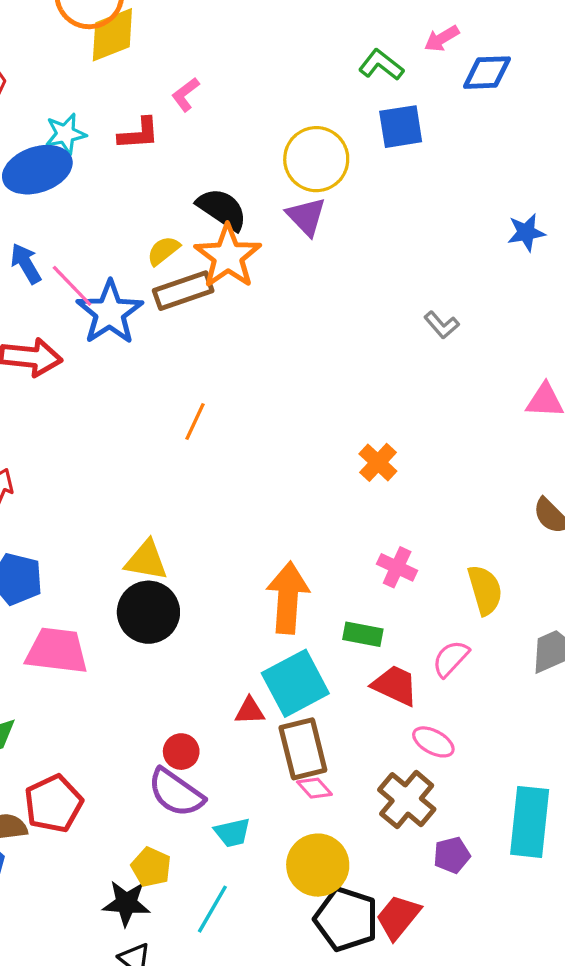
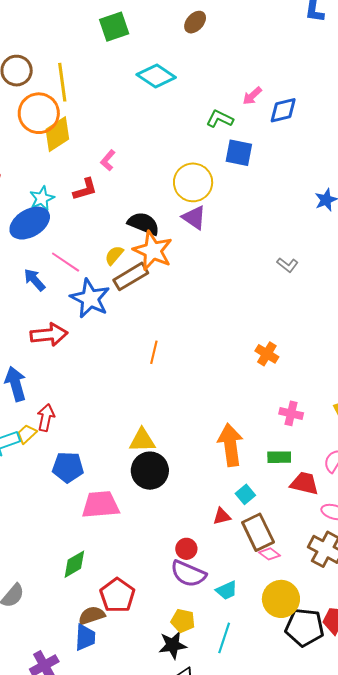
blue square: (401, 127) -> (239, 153), turned 32
pink line: (72, 286) -> (66, 262), moved
cyan square: (295, 683) -> (245, 494), size x0.5

